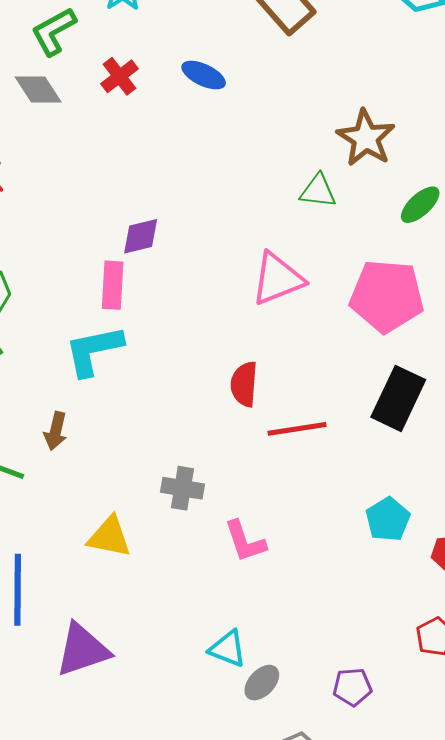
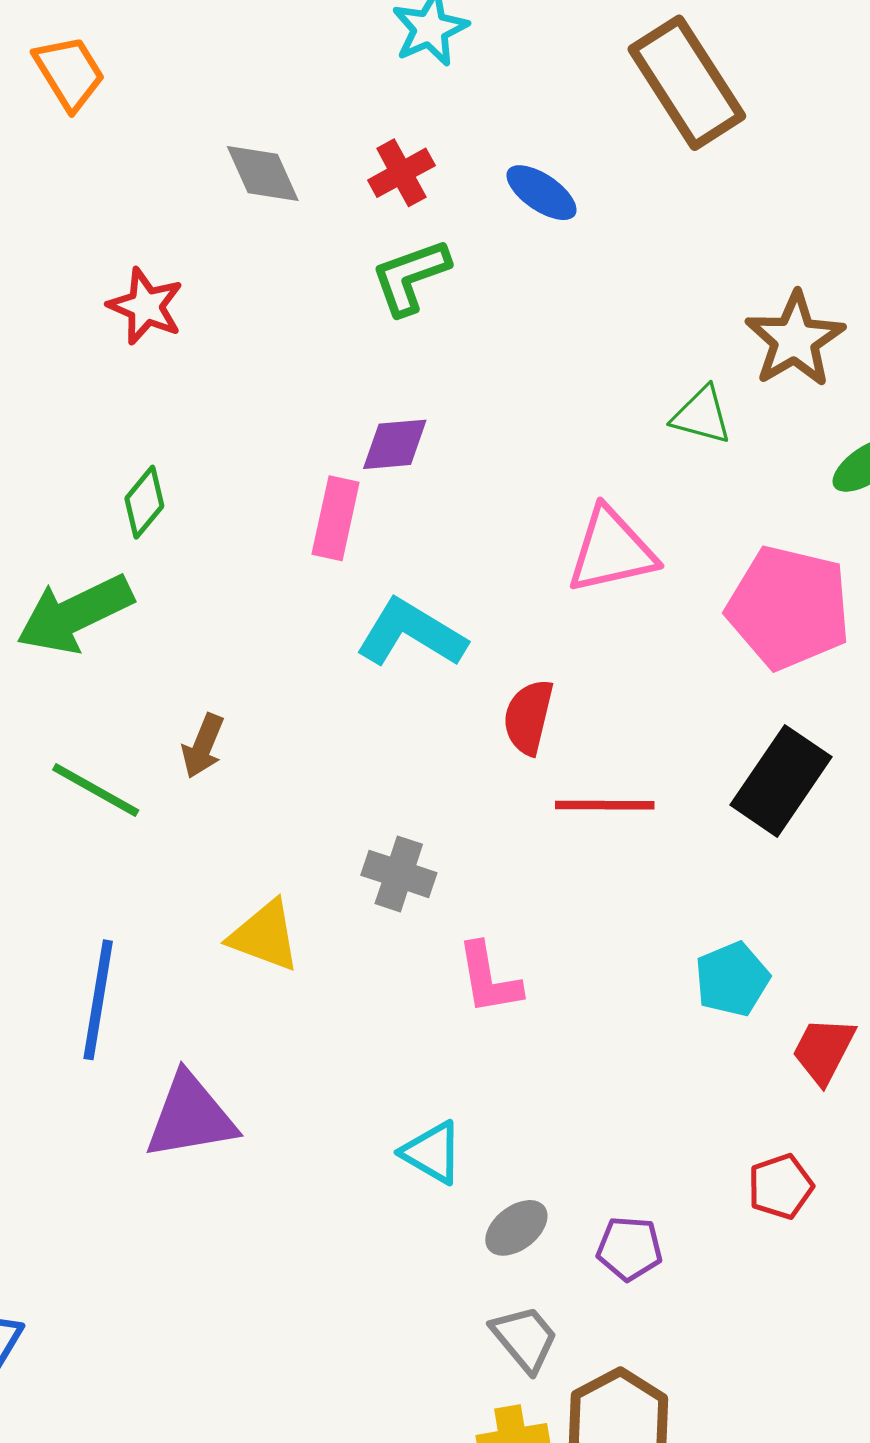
green L-shape: (54, 31) -> (410, 277), moved
cyan L-shape: (94, 350) -> (411, 633), moved, turned 34
gray ellipse: (262, 683) -> (516, 1228), moved

